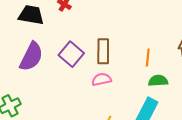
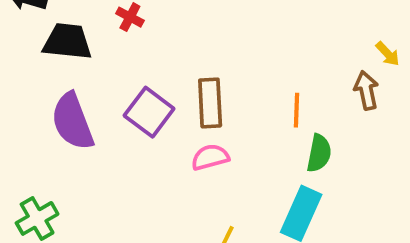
purple semicircle: (31, 57) -> (72, 121), turned 136
green semicircle: (158, 81) -> (319, 153), turned 108

